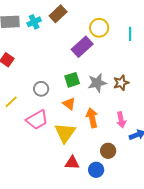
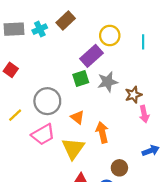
green square: (72, 80) -> (81, 79), moved
gray star: (97, 83) -> (108, 82), moved
gray circle: (41, 89) -> (47, 101), size x1.6
pink arrow: (121, 120) -> (144, 114), moved

